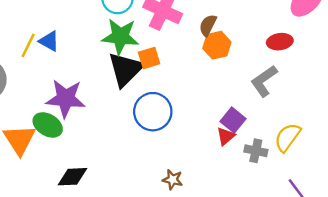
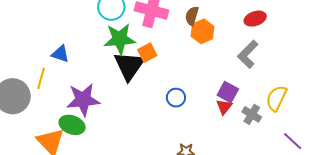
yellow line: (28, 45) -> (41, 78), moved
blue circle: (153, 112) -> (176, 98), moved, size x0.6
gray cross: (256, 151) -> (252, 114), turned 30

